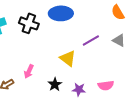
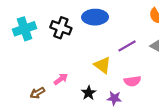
pink arrow: (29, 71) -> (61, 79), turned -152
pink semicircle: (106, 85) -> (132, 81), moved

